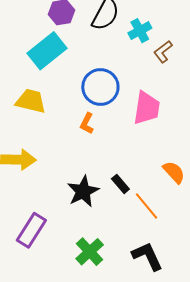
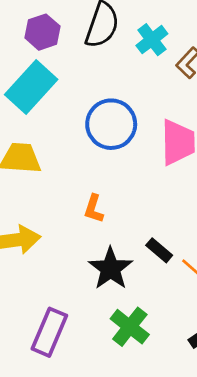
orange L-shape: (87, 123) -> (94, 209), moved
green cross: (90, 252) -> (130, 327), moved

